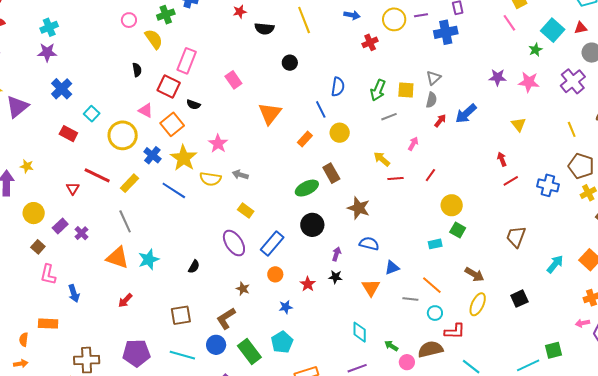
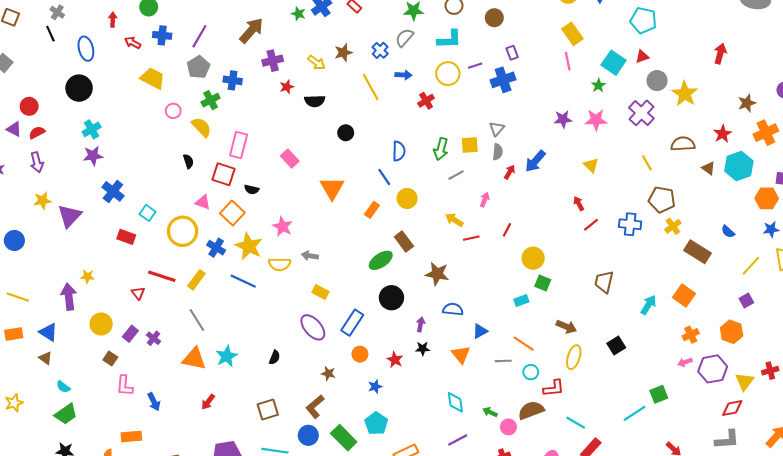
yellow line: (304, 20) -> (371, 87), moved
pink line: (509, 23) -> (568, 61), turned 30

